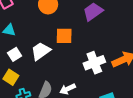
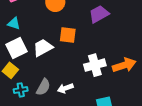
white square: (15, 54) -> (16, 48), size x1.5

